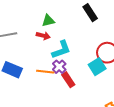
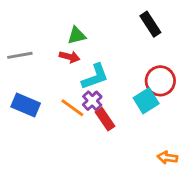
black rectangle: (90, 13) -> (150, 24), moved
orange line: (45, 72) -> (72, 108), turned 30

